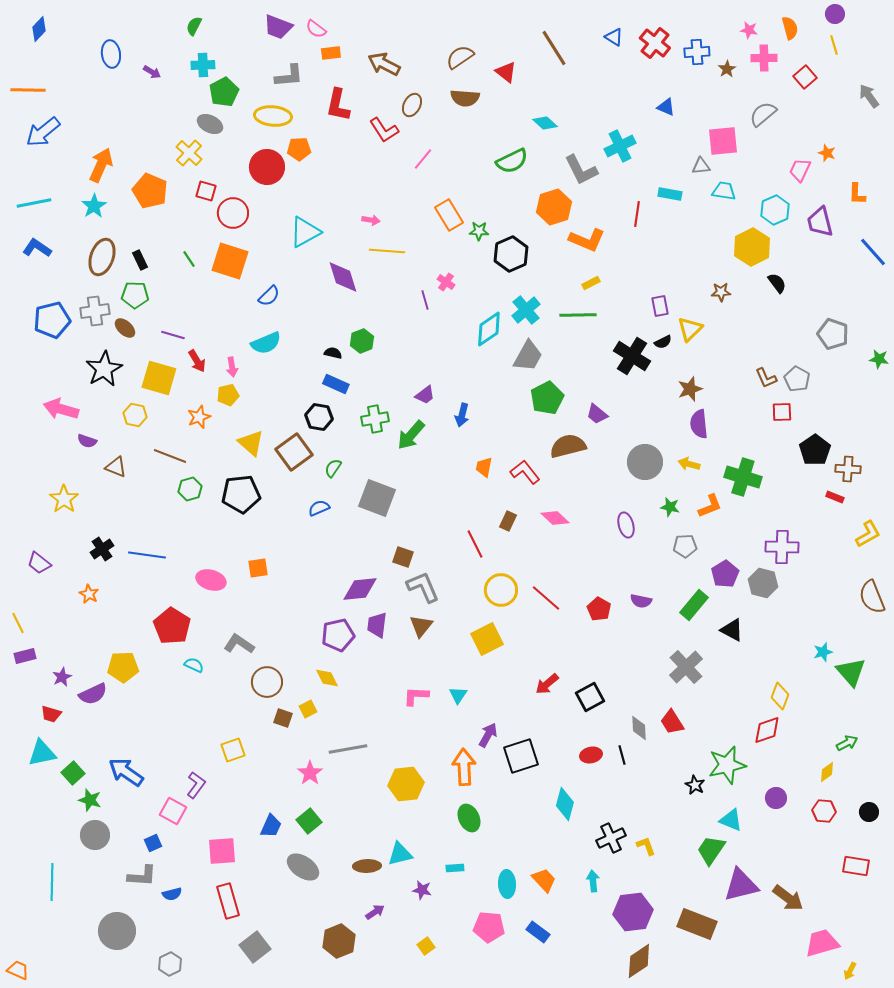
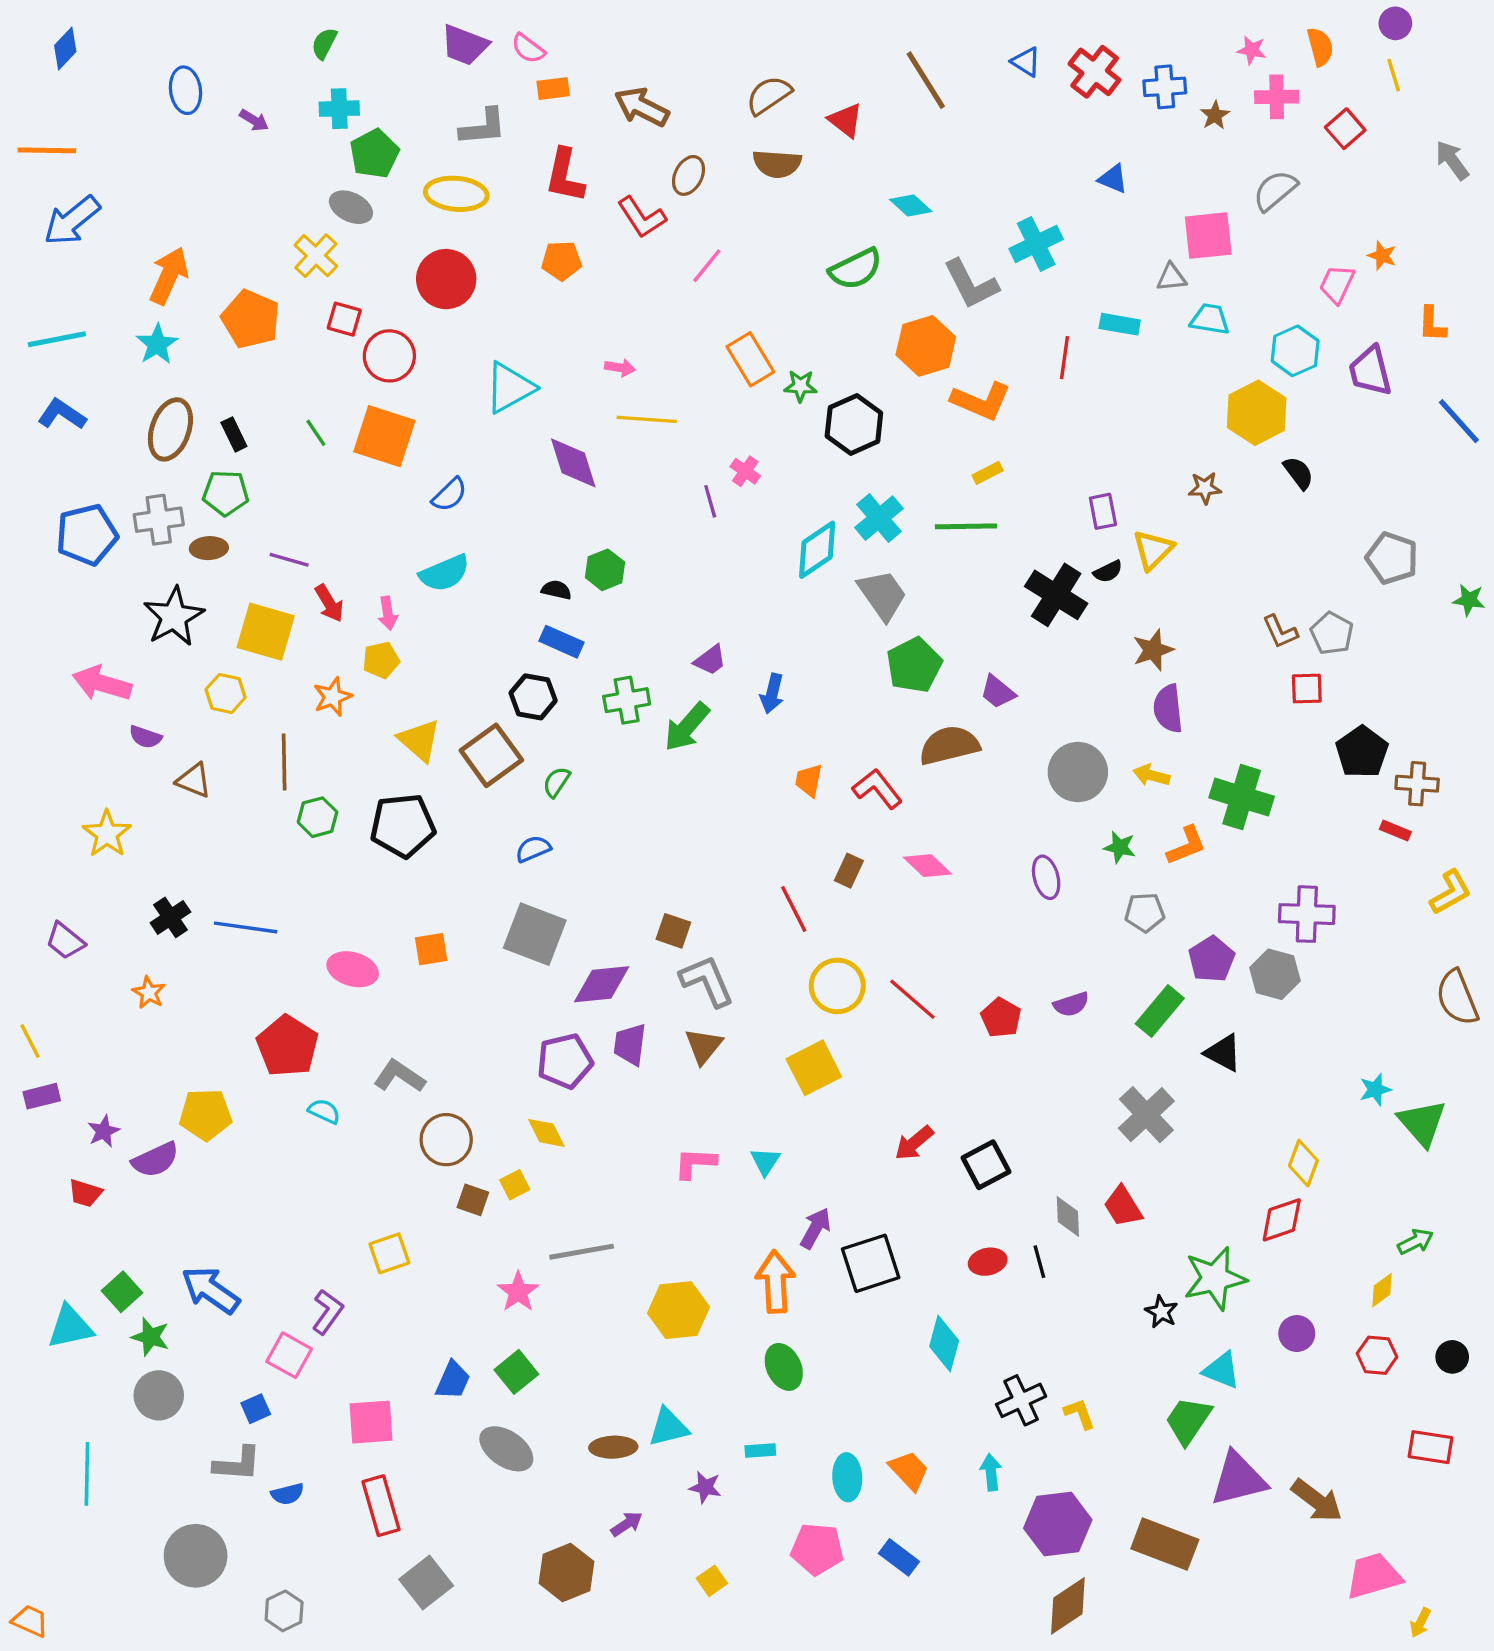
orange pentagon: (299, 149) -> (561, 261), moved
brown ellipse: (125, 328) -> (209, 548), turned -45
gray trapezoid: (528, 356) -> (882, 595), turned -64
brown line: (170, 456) -> (284, 762), turned 68
gray square: (377, 498) -> (535, 934), moved
purple semicircle: (641, 601) -> (1071, 1004), turned -30
cyan triangle: (42, 753) -> (70, 1327), moved

